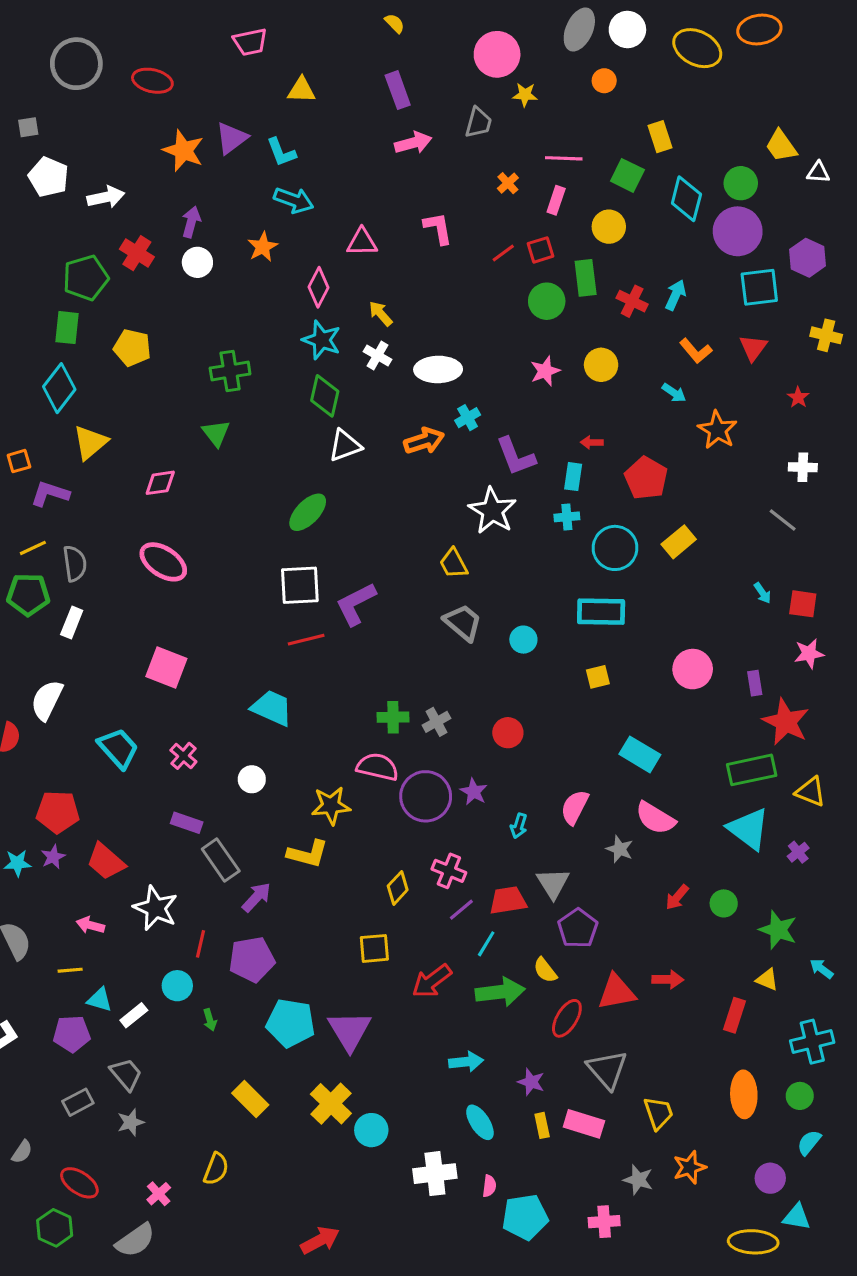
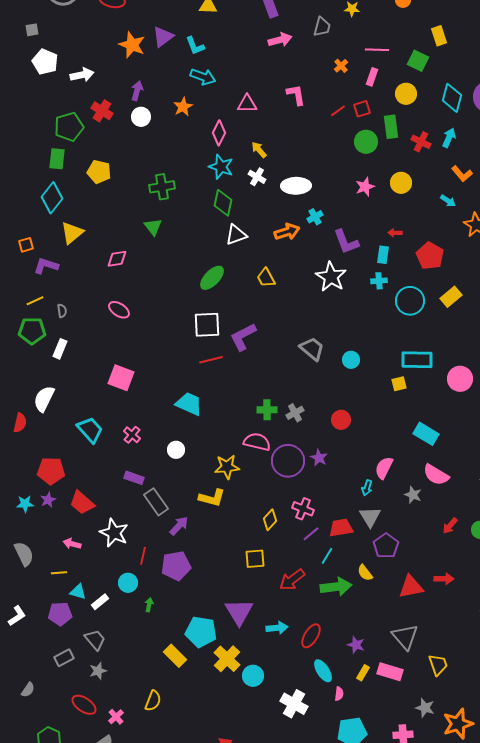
cyan diamond: (686, 199) -> (452, 98), moved
pink ellipse: (163, 562) -> (119, 310), size x0.7
gray semicircle: (75, 563) -> (62, 311), size x0.6
yellow trapezoid: (454, 563) -> (266, 278), moved
cyan rectangle: (601, 612) -> (417, 360), moved
cyan arrow: (519, 826) -> (367, 488), moved
red ellipse: (567, 1018) -> (311, 636), moved
green arrow: (210, 1020) -> (149, 605), turned -152
cyan pentagon: (291, 1023) -> (201, 632), moved
cyan arrow: (466, 1062) -> (277, 628), moved
yellow rectangle: (542, 1125) -> (363, 673), turned 42
orange star: (690, 1167) -> (458, 724), moved, size x1.4
white cross: (435, 1174) -> (294, 704), turned 36
red ellipse: (79, 1183) -> (84, 705), moved
pink semicircle: (489, 1186) -> (339, 694), moved

